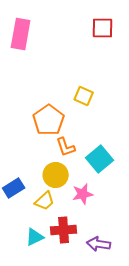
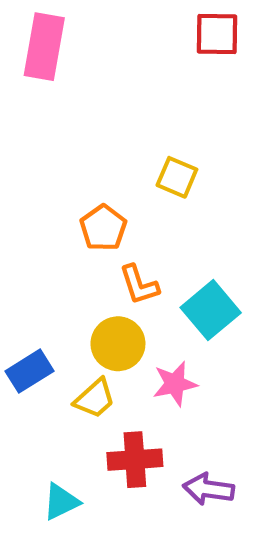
orange pentagon: (49, 120) -> (103, 228), size x0.7
cyan triangle: (35, 237) -> (61, 502), moved

